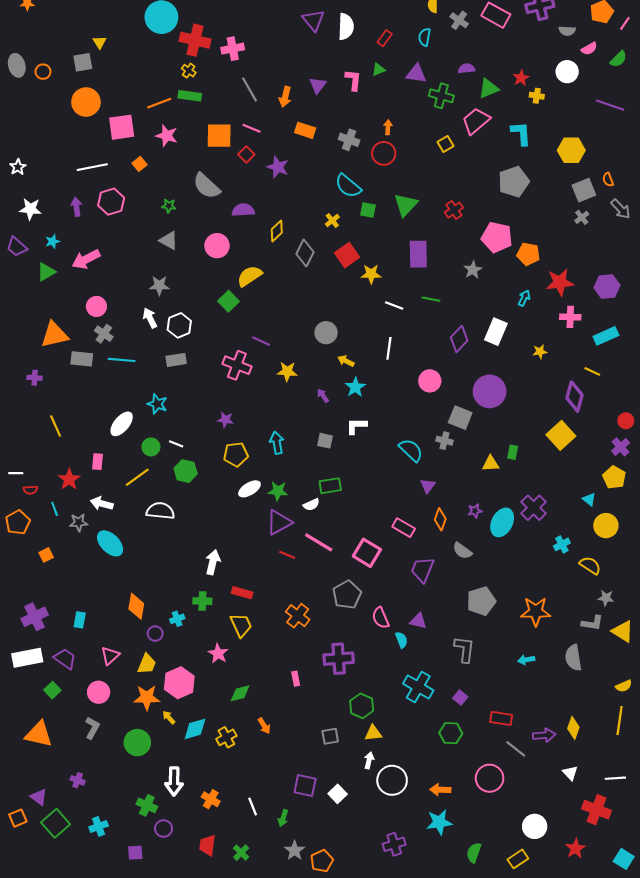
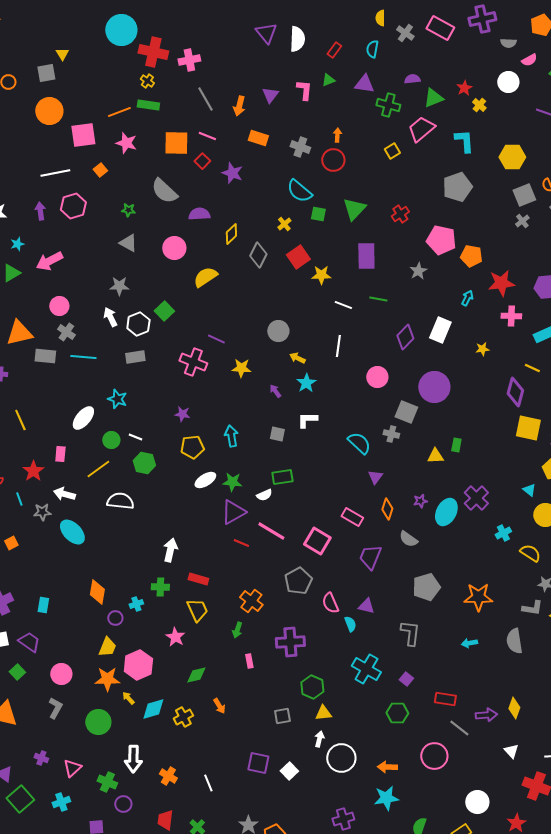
yellow cross: (537, 96) -> (479, 105), turned 32
green square: (229, 301) -> (164, 311), moved
yellow square: (561, 435) -> (528, 428), moved, turned -36
pink triangle: (110, 656) -> (72, 768), moved
green arrow: (283, 818) -> (237, 630), moved

